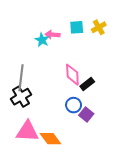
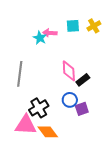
black cross: (21, 97) -> (39, 108), moved
purple square: (86, 115) -> (82, 109), turned 32

